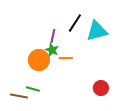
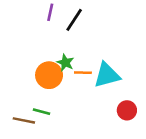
black line: (75, 23) -> (74, 20), moved
cyan triangle: (97, 31) -> (107, 75), moved
purple line: (53, 36) -> (50, 12), moved

